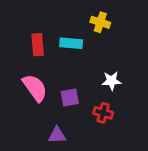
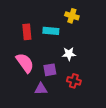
white star: (111, 81) -> (69, 54), moved
purple triangle: (57, 135) -> (41, 89), moved

